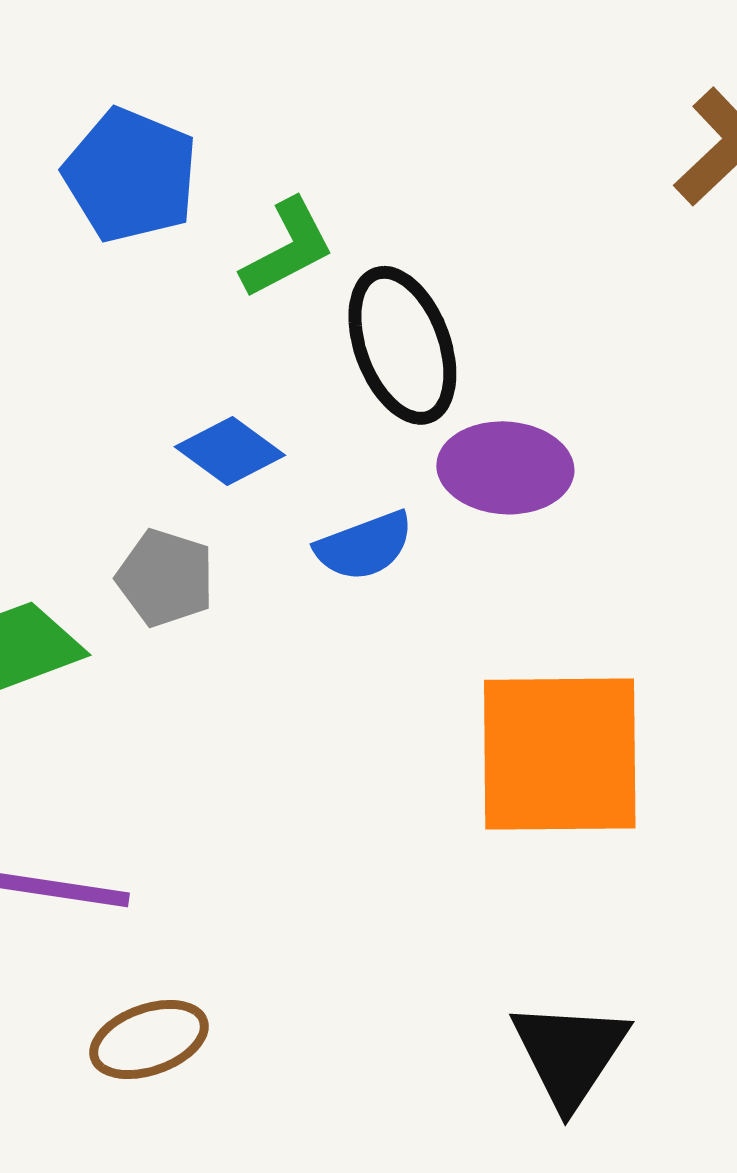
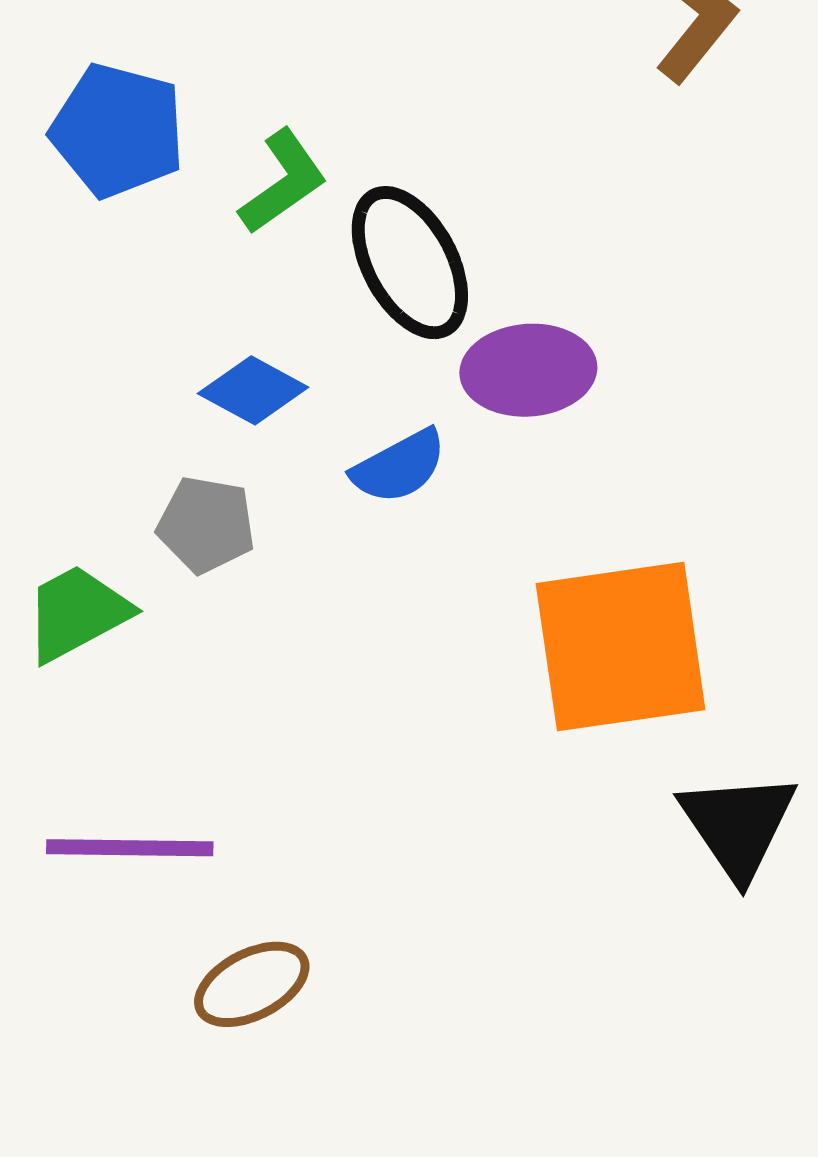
black triangle: (569, 1054) -> (738, 825), moved

